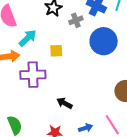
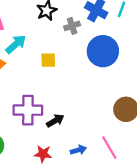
purple cross: (33, 75) -> (28, 110), moved
black arrow: (64, 103) -> (55, 121), turned 119

